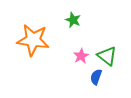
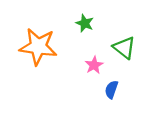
green triangle: (107, 56) -> (124, 48), moved

